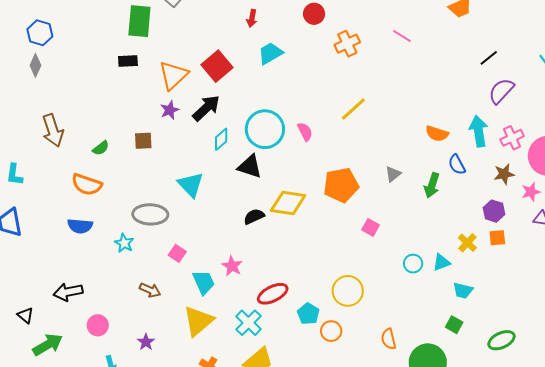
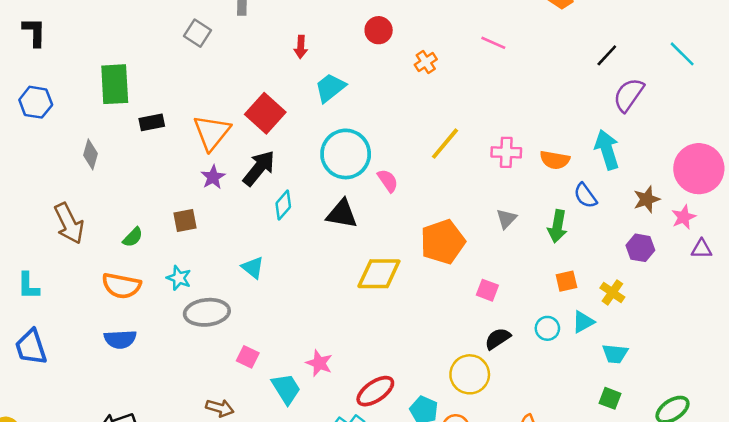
green rectangle: (139, 21) -> (115, 84), moved
orange cross: (347, 44) -> (426, 62), size x0.7
gray diamond: (35, 65) -> (91, 154), moved
cyan circle: (265, 129) -> (346, 154), moved
pink cross: (512, 138) -> (506, 152), moved, turned 35
black triangle: (250, 166) -> (342, 214), moved
cyan triangle: (191, 185) -> (253, 268), size x0.7
black semicircle: (254, 217) -> (498, 339), moved
orange square: (497, 238) -> (566, 281), moved
cyan star: (124, 243) -> (179, 278), moved

